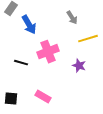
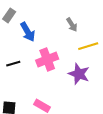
black line: (21, 63) -> (13, 64), moved, turned -32
purple star: (79, 66) -> (79, 74), size x1.5

